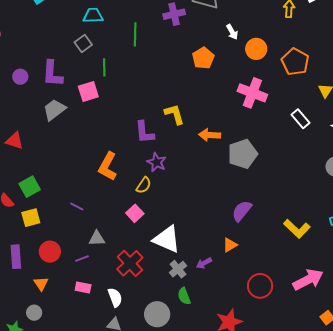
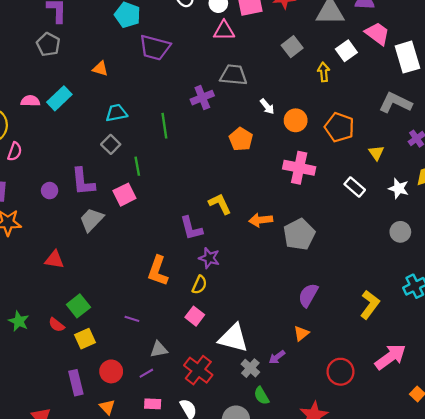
yellow L-shape: (297, 229) -> (370, 305), turned -88

